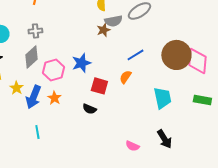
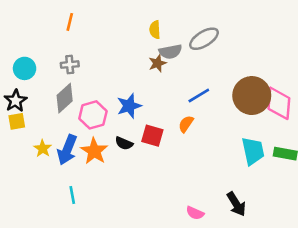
yellow star: (16, 88) -> (43, 148), moved
orange star: (54, 98) -> (94, 151), size x1.5
cyan trapezoid: (162, 98) -> (253, 151), moved
black semicircle: (89, 109) -> (124, 143), moved

